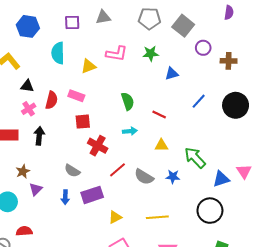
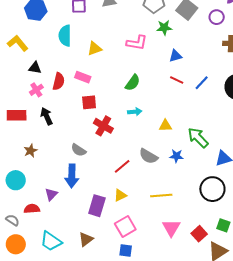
purple circle: (203, 48) -> (217, 17), moved
pink L-shape: (117, 54) -> (137, 43), moved
green star: (151, 54) -> (164, 28), moved
green semicircle: (128, 101) -> (133, 83), turned 54
red line: (159, 114) -> (177, 80), moved
black arrow: (39, 136) -> (47, 116), turned -30
red line: (117, 170) -> (122, 166), moved
purple triangle: (36, 189) -> (51, 194), moved
purple rectangle: (92, 195) -> (97, 206), moved, turned -55
blue arrow: (65, 197) -> (72, 176), size x1.6

